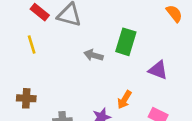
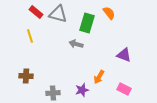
orange semicircle: (174, 14) -> (109, 13), moved
green rectangle: (126, 42) -> (87, 23), moved

